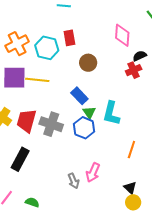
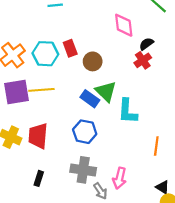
red rectangle: (69, 38) -> (70, 48), moved
green triangle: (89, 112) -> (106, 91), moved, size x1.5
gray cross: (51, 124) -> (83, 170), moved
blue hexagon: (84, 128) -> (85, 132), moved
black rectangle: (20, 159) -> (39, 178), size x0.6

